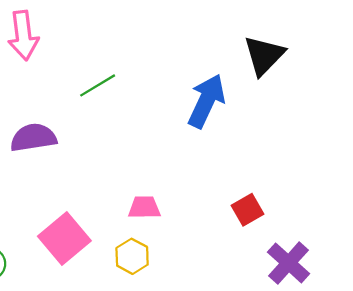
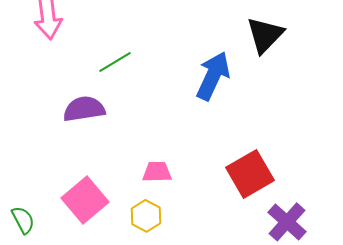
purple semicircle: (33, 138) -> (84, 109), moved
red square: (247, 210) -> (250, 174), size x1.6

